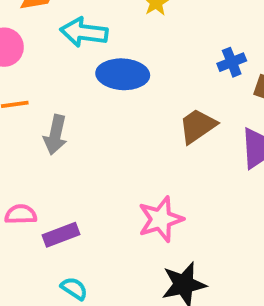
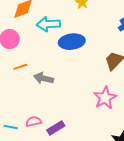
gray arrow: (55, 135) -> (44, 78), turned 102
pink star: (161, 219) -> (105, 98), moved

